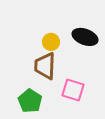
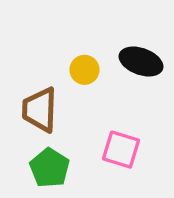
brown trapezoid: (45, 66) -> (40, 110), moved

